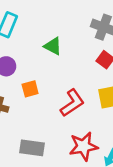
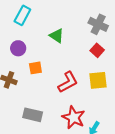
red star: (83, 146) -> (74, 117), turned 30

